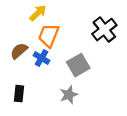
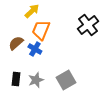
gray square: (78, 65) -> (66, 80), moved
gray star: (69, 95) -> (36, 80), moved

